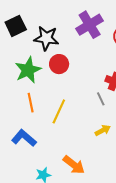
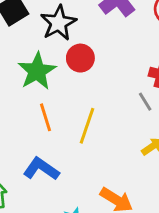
black star: (46, 38) -> (58, 23), turned -30

